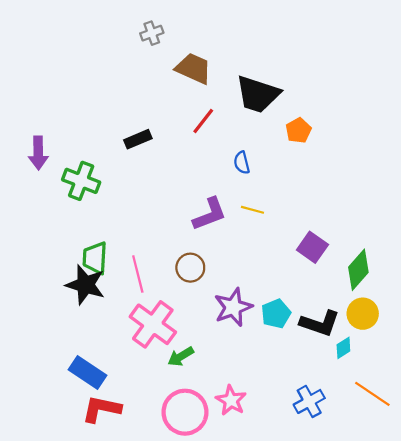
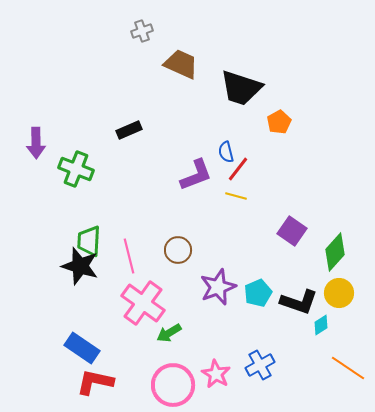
red line: (203, 121) -> (238, 169), moved
purple L-shape: (210, 214) -> (196, 175), moved
blue cross: (309, 401) -> (260, 365), moved

